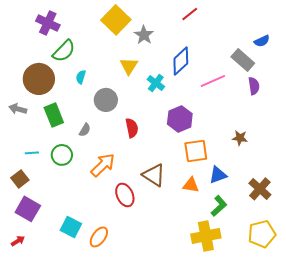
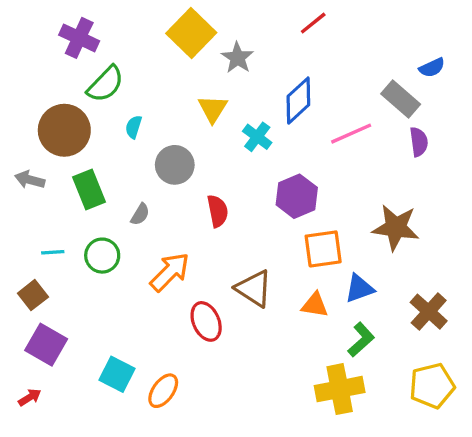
brown star: (240, 138) -> (396, 228), size x1.8

